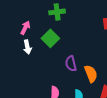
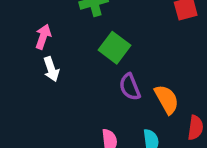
green square: (50, 38) -> (114, 48), moved

